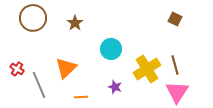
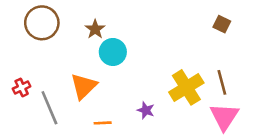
cyan circle: (111, 49) -> (113, 52), moved
red cross: (17, 69) -> (22, 87), turned 32

